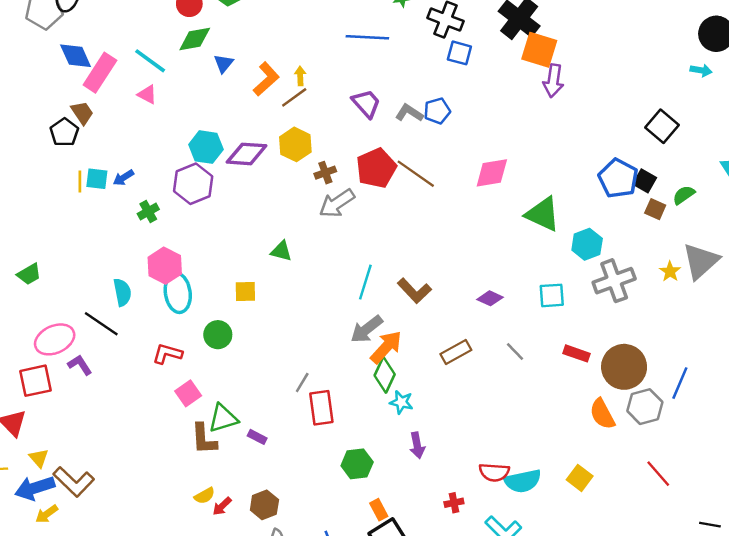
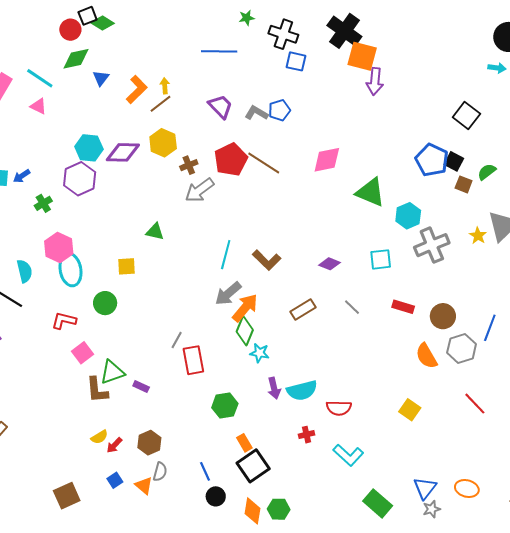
brown circle: (624, 367) -> (443, 316), size x0.7
cyan semicircle: (523, 481) -> (302, 390), moved

